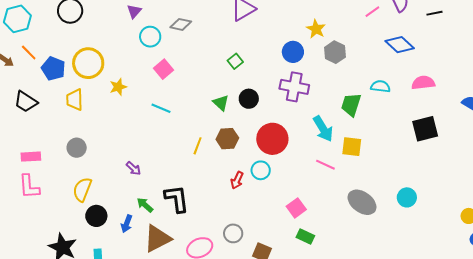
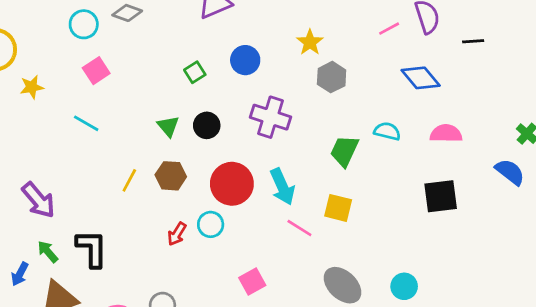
blue circle: (293, 52) -> (245, 60), moved
cyan arrow: (323, 129) -> (282, 187), moved
purple arrow: (133, 168) -> (38, 200), size x1.8

